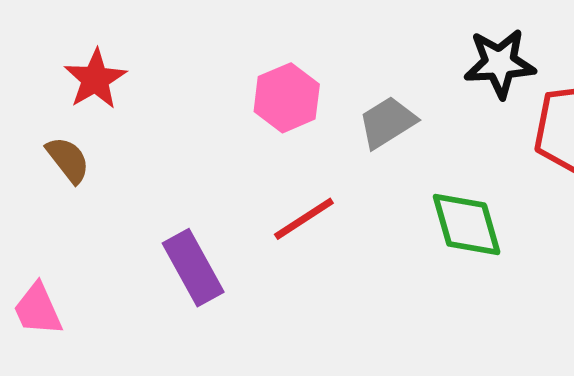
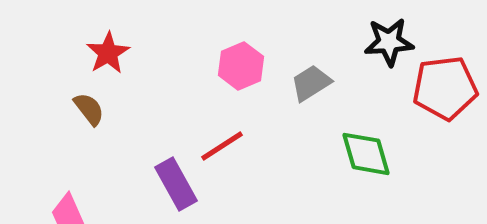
red line: (304, 219) -> (222, 146), moved

